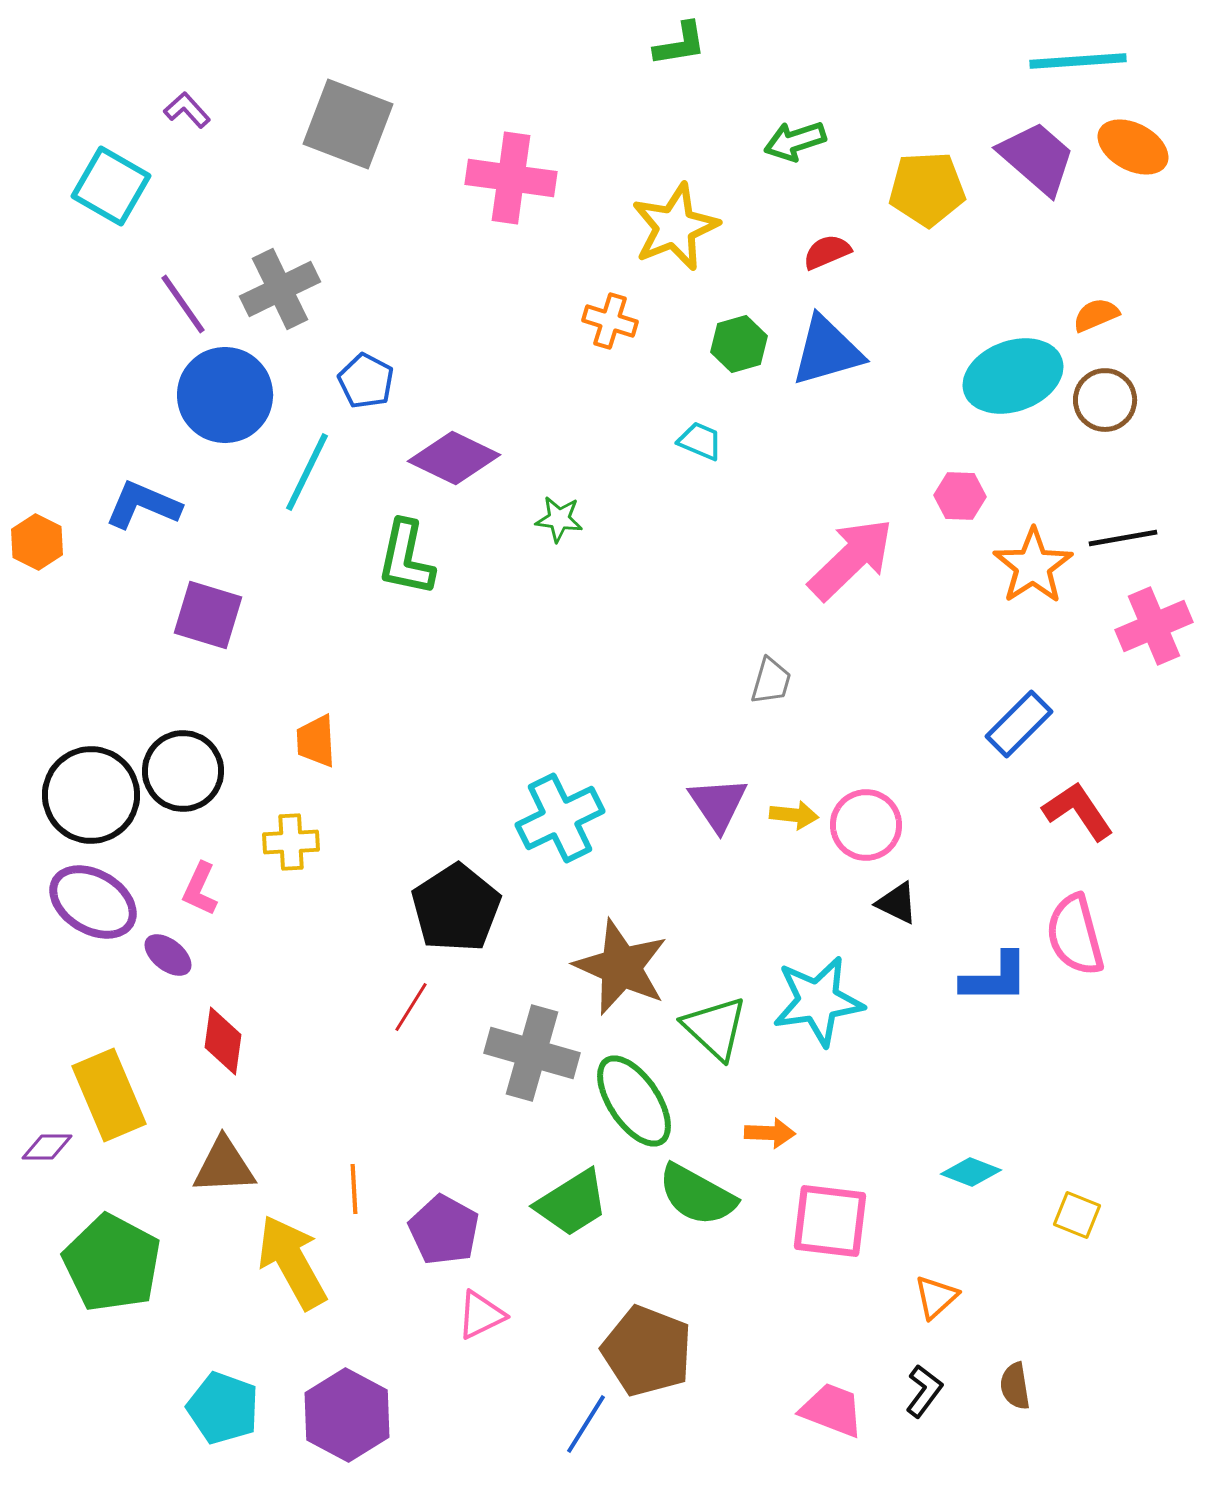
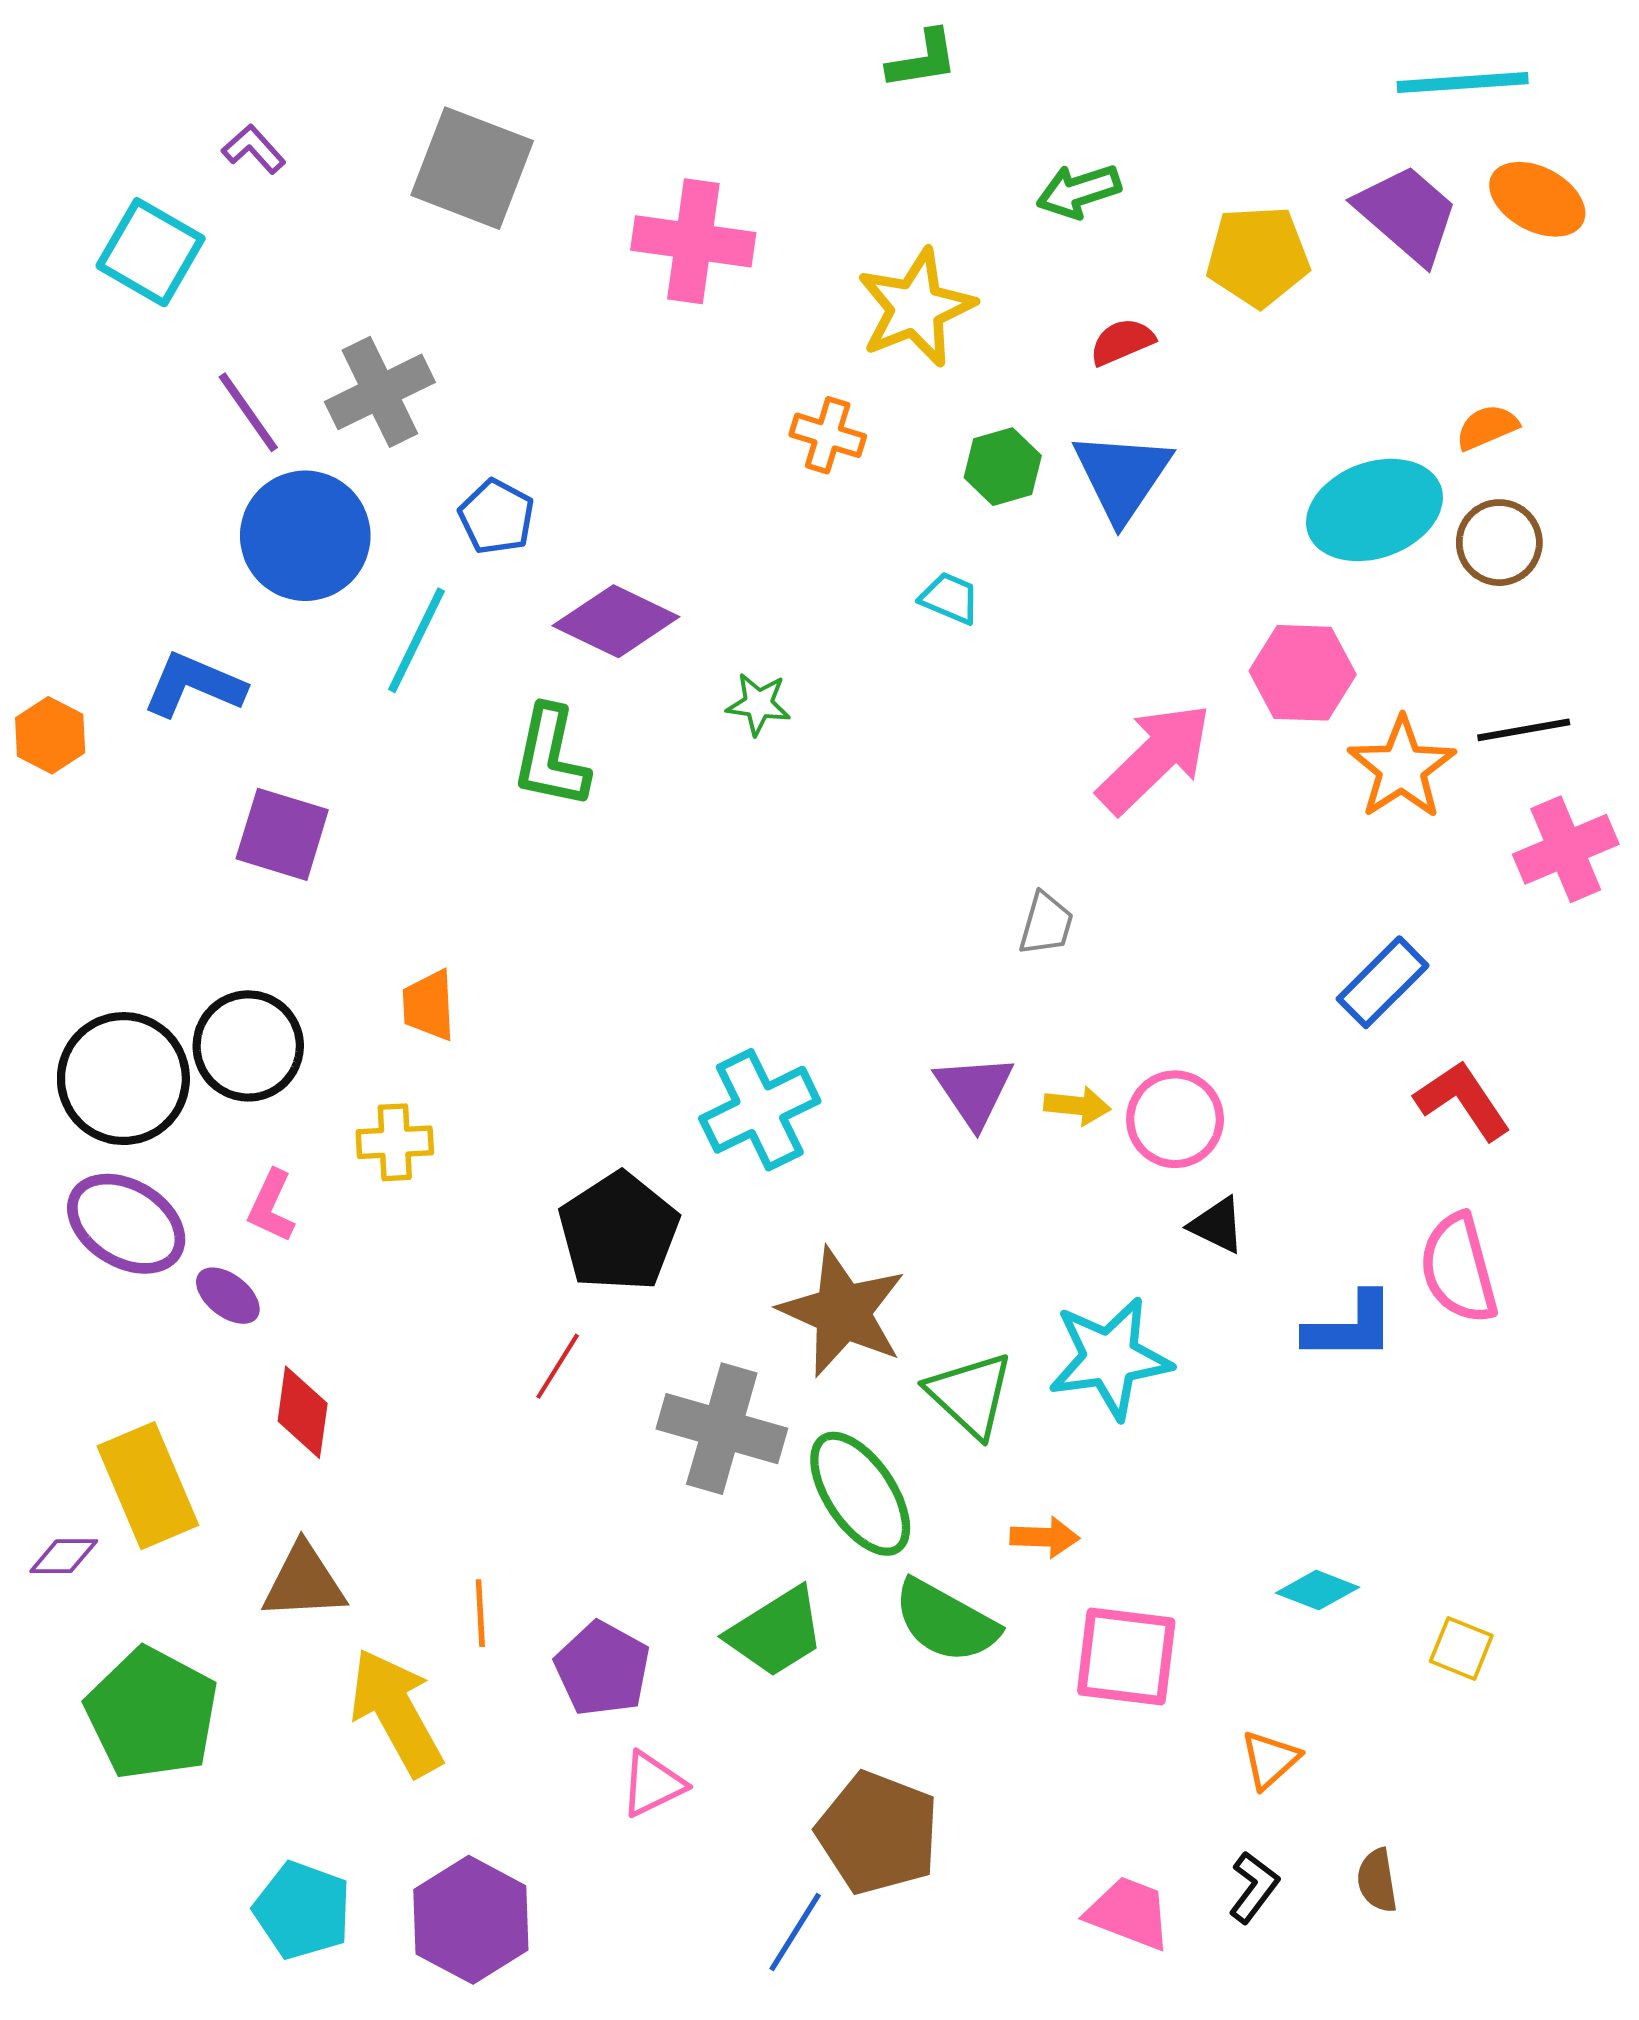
blue triangle: (827, 351) -> (1122, 476), turned -40
pink hexagon: (960, 496) -> (1303, 673), size x1.5

